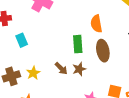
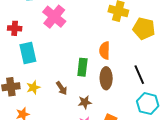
cyan rectangle: (22, 40) -> (28, 53), size x1.5
brown star: (79, 69) -> (85, 102), moved

